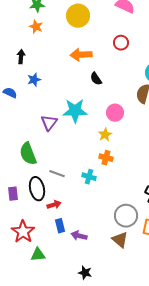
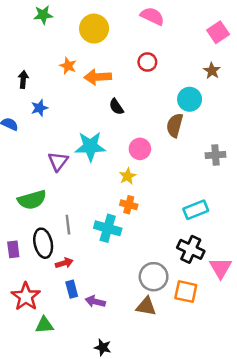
orange star: (36, 27) -> (68, 66), moved
green semicircle: (28, 154) -> (32, 200), turned -85
gray line: (57, 174) -> (68, 225), turned 63
cyan cross: (89, 177) -> (108, 228), size x1.5
brown triangle: (120, 240) -> (146, 306), turned -30

